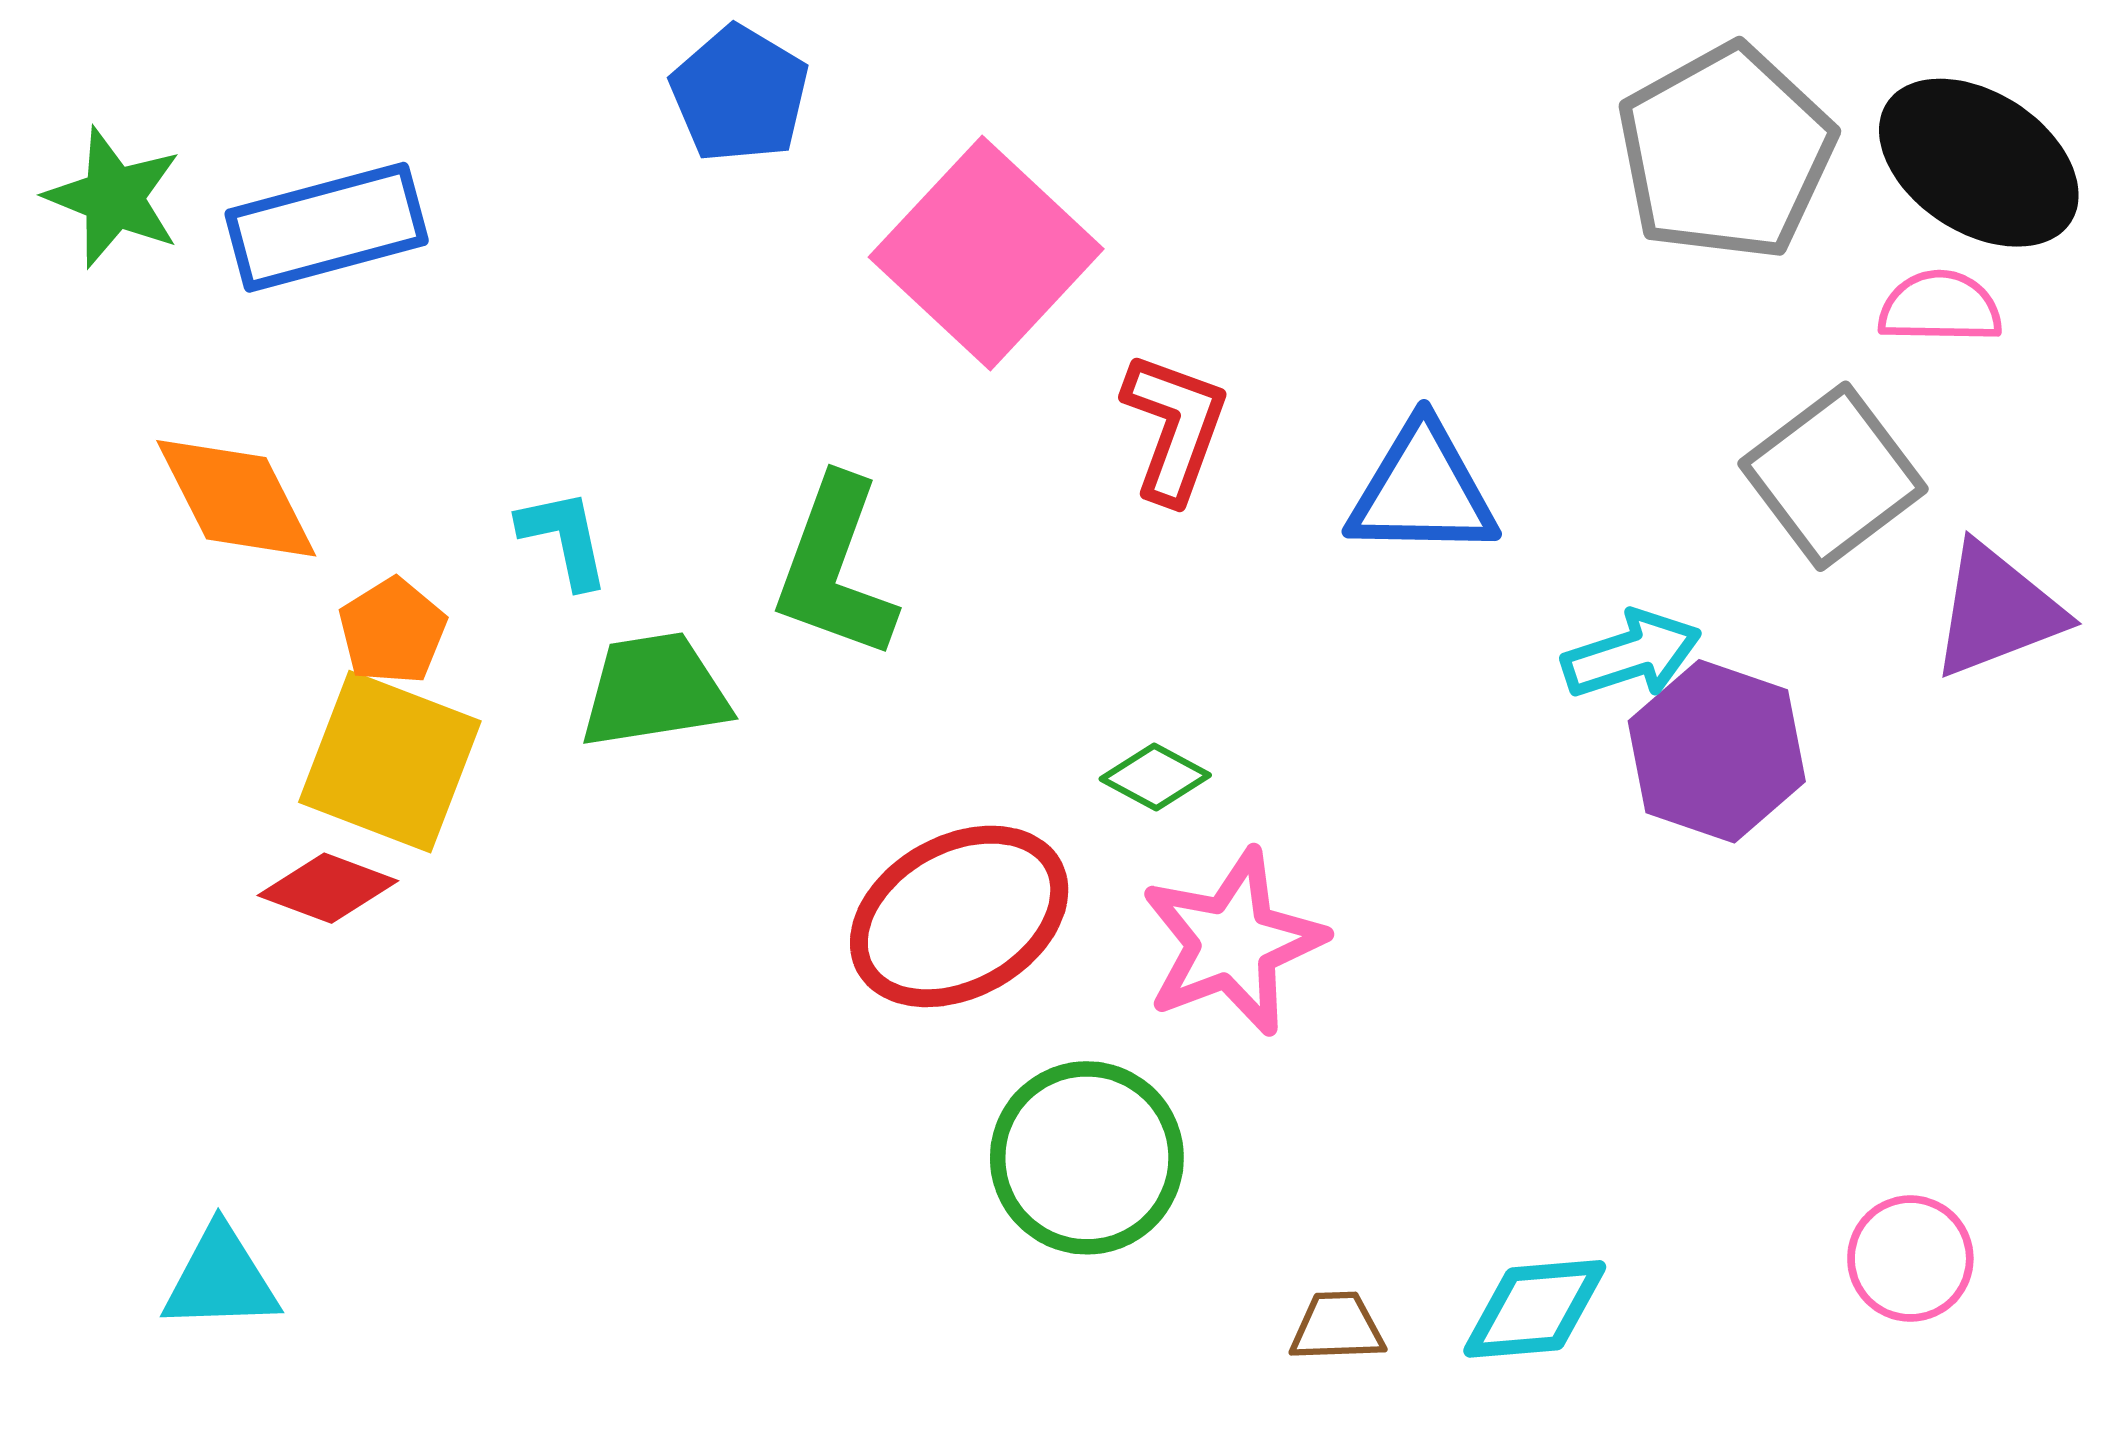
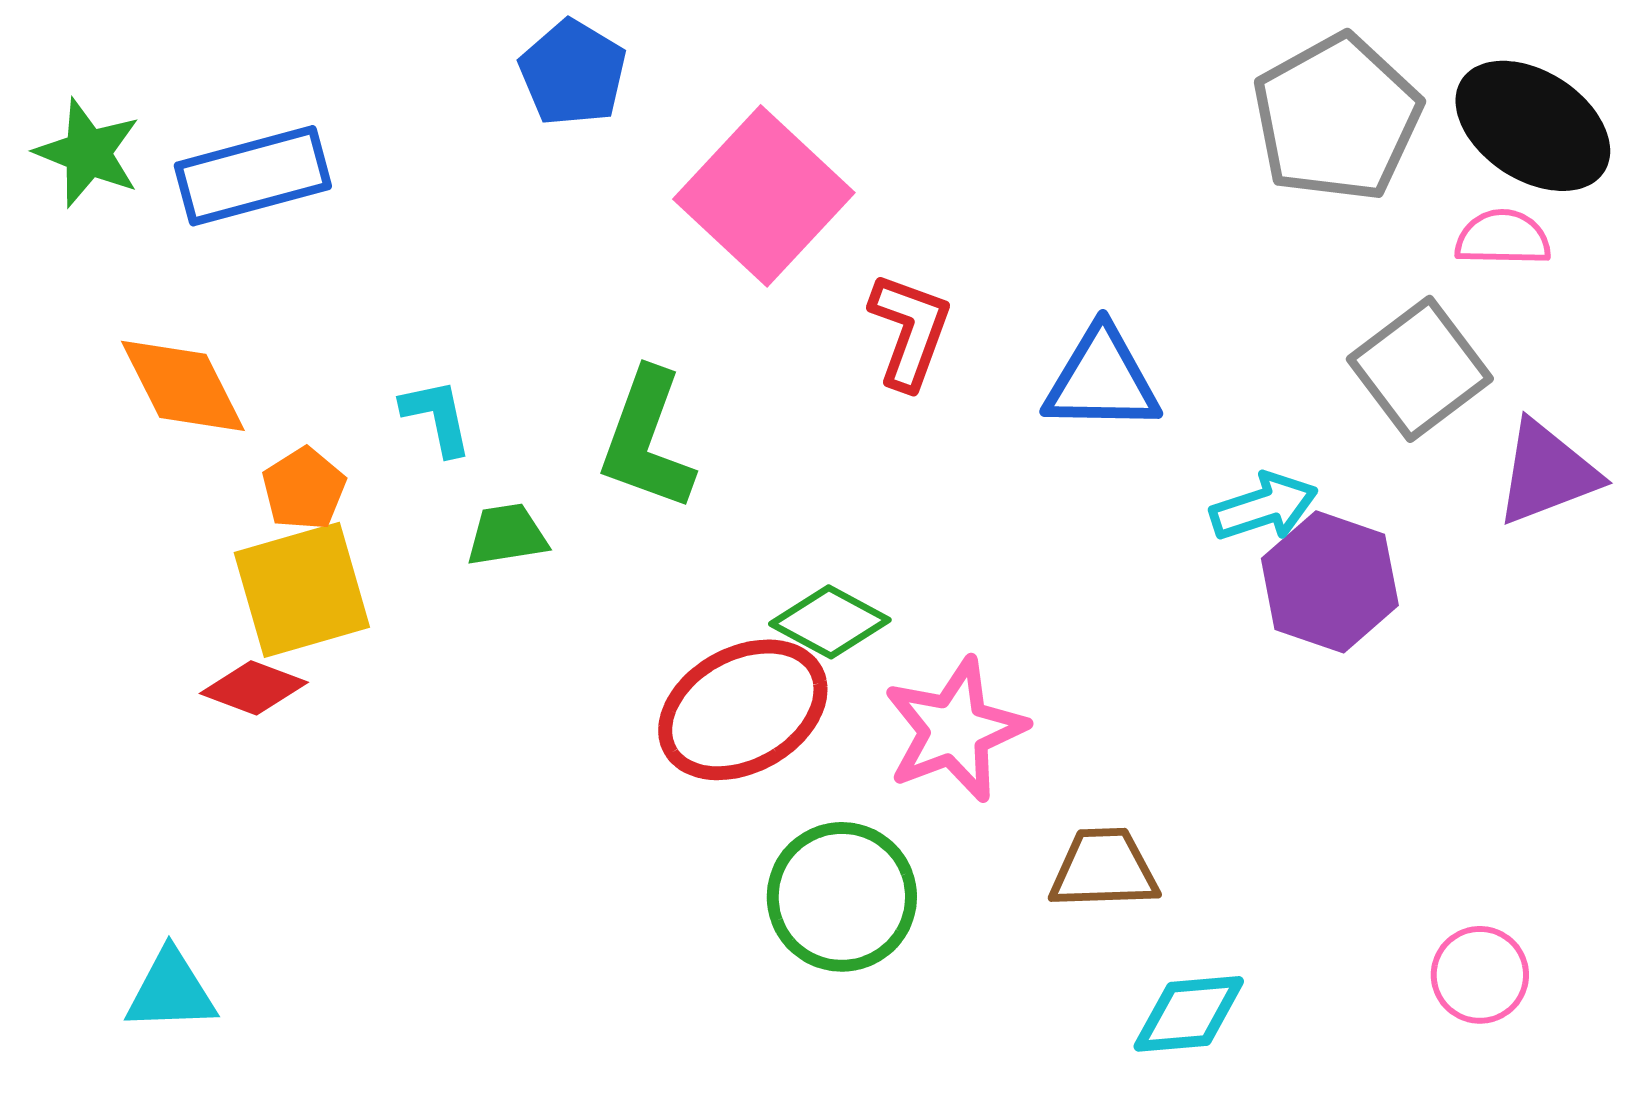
green trapezoid: (654, 691) -> (507, 535), size x0.7
yellow square: (390, 762) -> (302, 590), turned -37
green diamond: (1155, 777) -> (830, 622), moved, size x1.4
brown trapezoid: (1337, 1327) -> (1104, 869), moved, size x1.5

